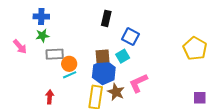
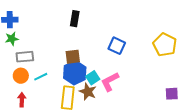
blue square: (130, 37) -> (117, 46), moved
cyan square: (123, 56) -> (93, 78), moved
orange circle: (69, 64) -> (21, 76), moved

